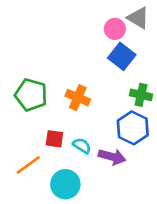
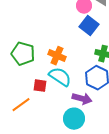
cyan semicircle: (82, 146) -> (60, 77), moved, size x1.6
cyan circle: (65, 184) -> (74, 119), moved

